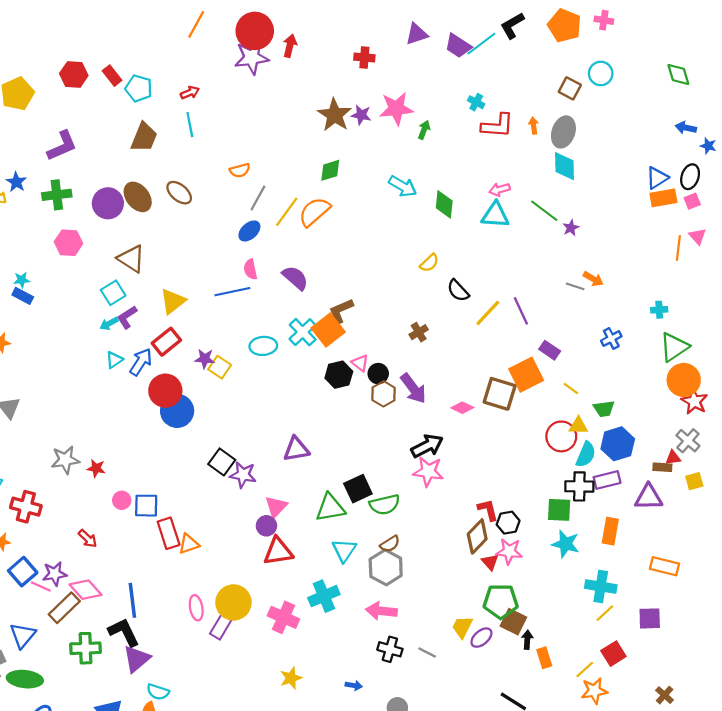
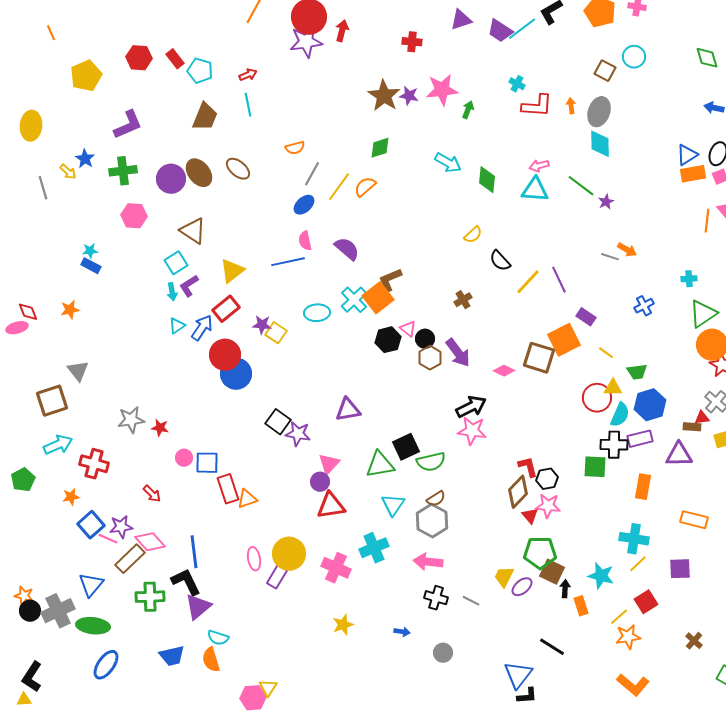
orange semicircle: (314, 212) -> (365, 187), size x0.7
cyan arrow: (109, 324) -> (172, 292), turned -72
cyan star: (566, 544) -> (601, 576), moved

